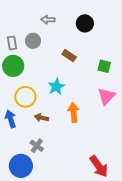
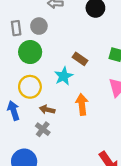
brown rectangle: (69, 56) -> (80, 59), moved
green circle: (13, 66) -> (30, 52), moved
gray cross: (37, 146) -> (43, 129), moved

